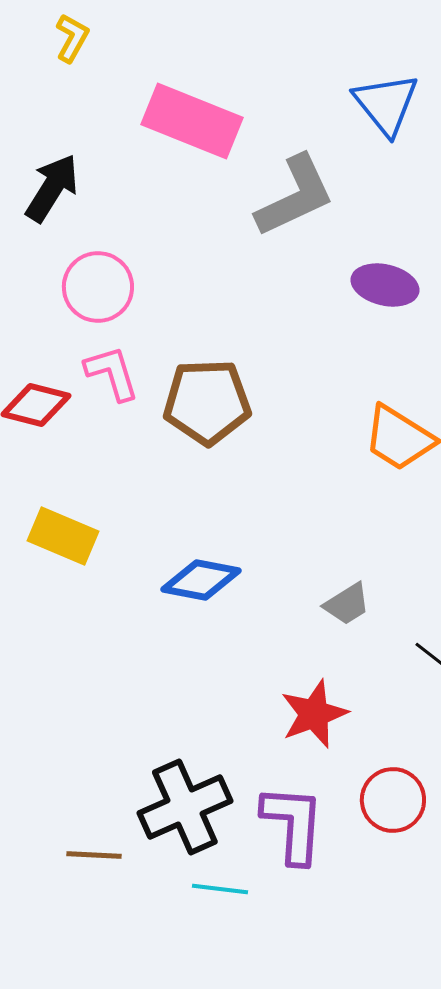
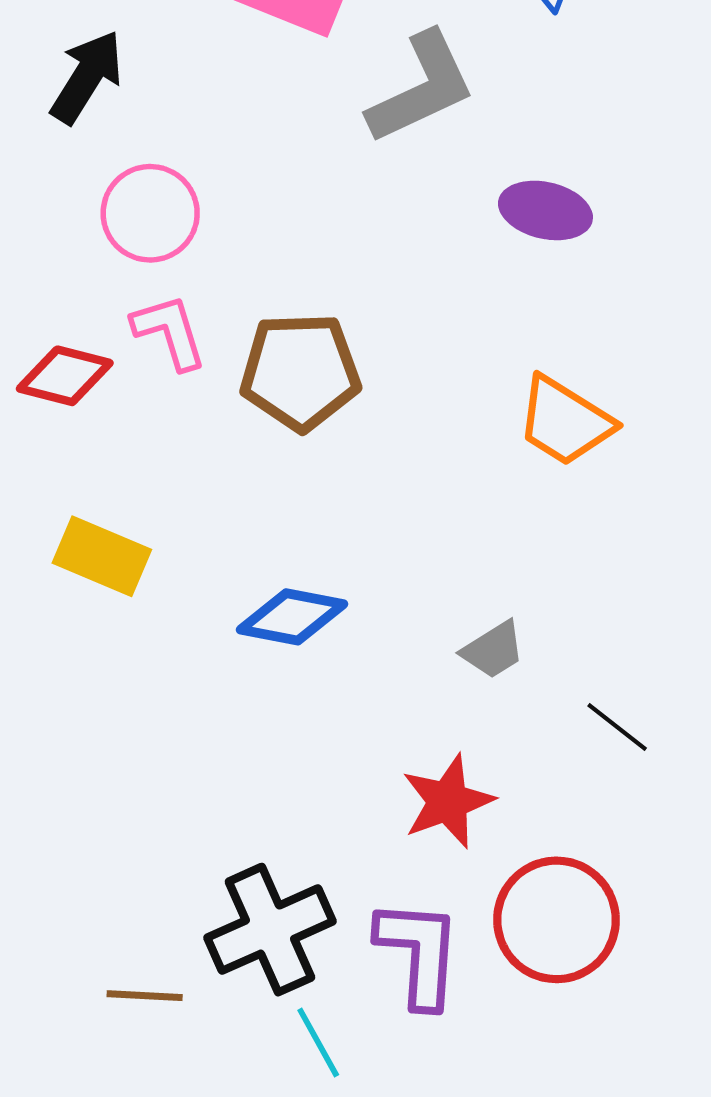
red circle: (393, 800) -> (557, 920), size x1.4
cyan line: (220, 889) -> (318, 1042), turned 54

